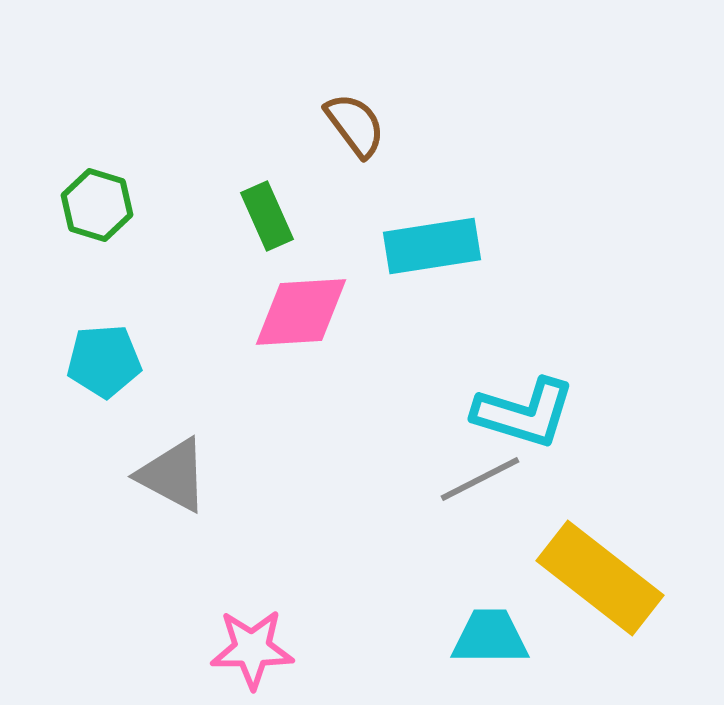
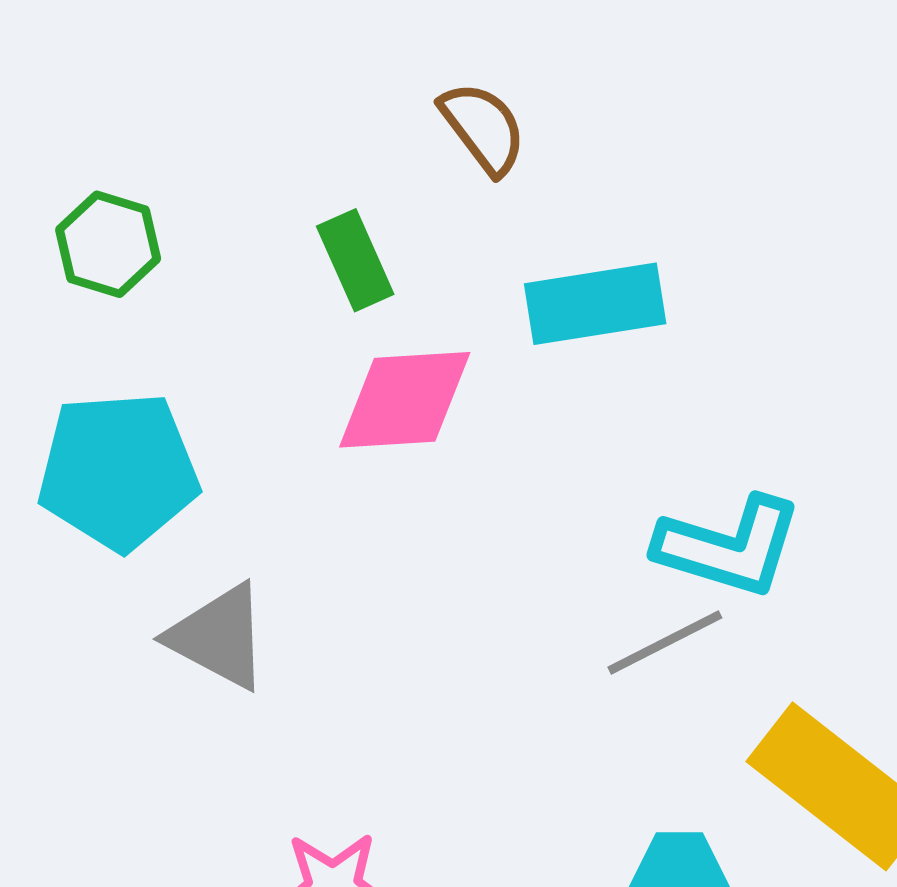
cyan pentagon: (104, 361) -> (118, 471), size x1.5

